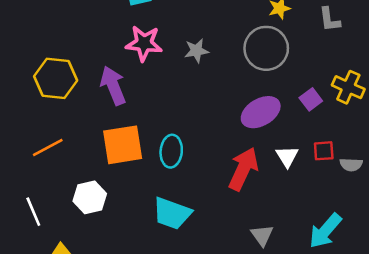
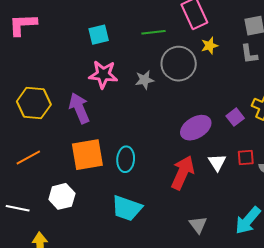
gray circle: (266, 48) -> (179, 64), moved
white line: (33, 212) -> (18, 208), turned -55

